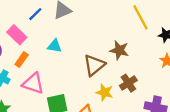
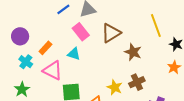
pink rectangle: (17, 35) -> (81, 32), moved
cyan triangle: (54, 46) -> (74, 54), moved
brown triangle: (94, 65) -> (111, 33), moved

